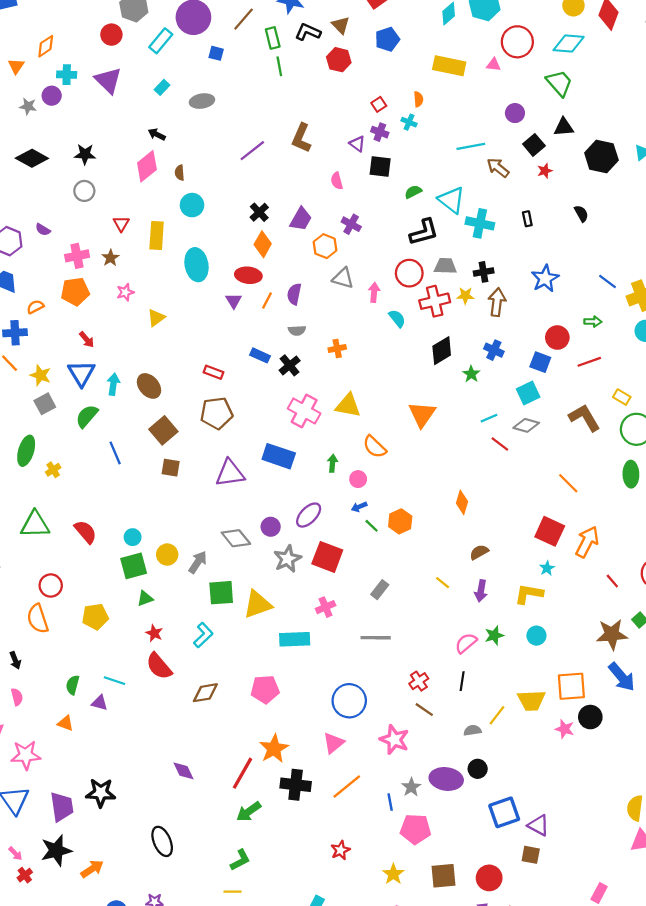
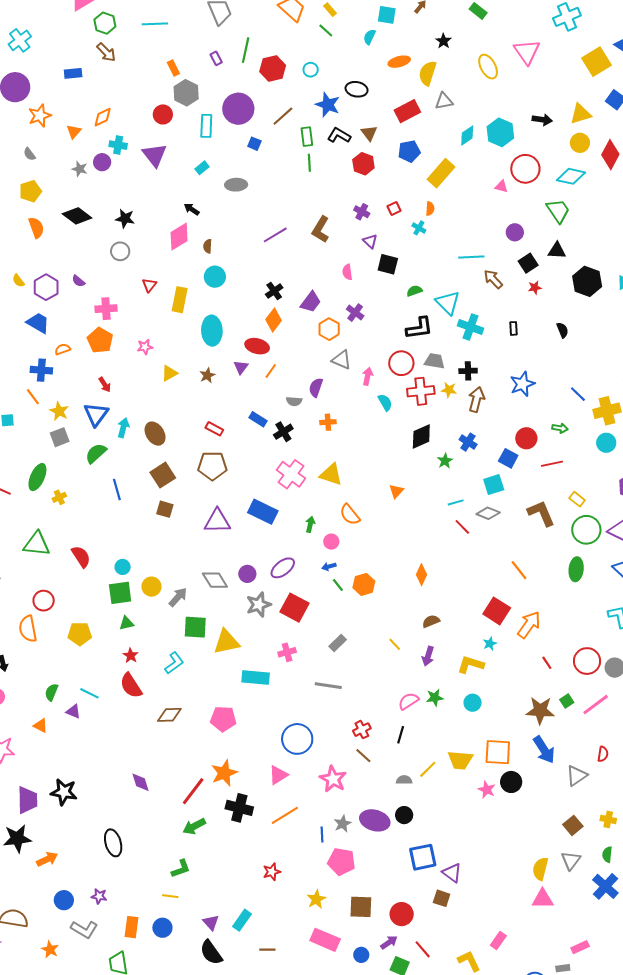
cyan rectangle: (161, 41) -> (206, 126), turned -45
yellow rectangle: (449, 66) -> (441, 173), moved, turned -68
purple cross: (380, 132) -> (362, 212), moved
brown star: (110, 258) -> (207, 375), moved
orange pentagon: (75, 292) -> (100, 340), turned 30
purple semicircle: (294, 294) -> (316, 387), moved
orange triangle: (422, 414) -> (396, 491), size x0.6

